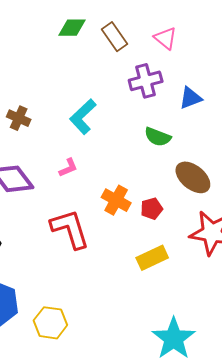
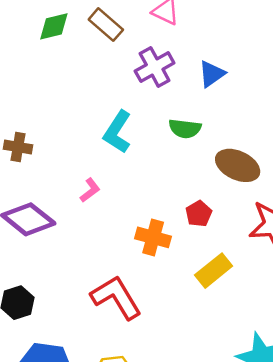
cyan L-shape: (83, 117) -> (117, 132), moved
orange cross: (116, 200) -> (153, 237), moved
red L-shape: (70, 229) -> (116, 297), moved

